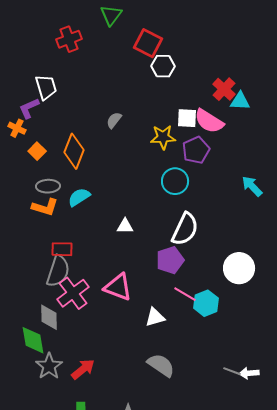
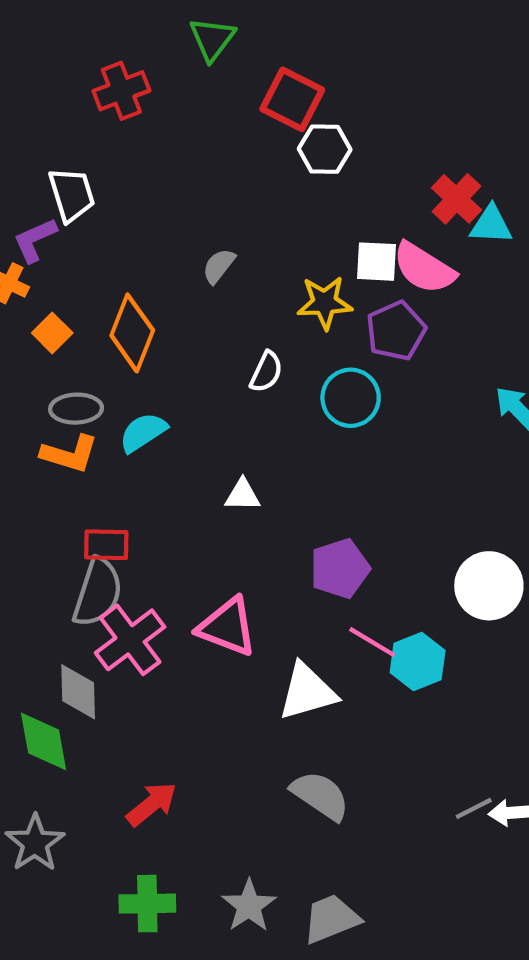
white semicircle: (185, 229) -> (266, 372), moved, size x0.6
white triangle: (155, 317) -> (307, 692), size x1.4
gray star: (49, 366) -> (35, 843), moved
gray line: (232, 371) -> (474, 808), turned -48

